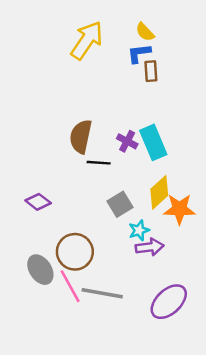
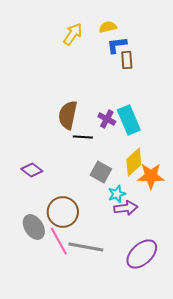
yellow semicircle: (145, 32) -> (108, 27), moved, turned 120
yellow arrow: (87, 40) -> (73, 34), size x0.7
gray square: (120, 204) -> (101, 172), turned -30

